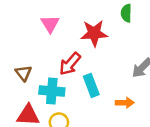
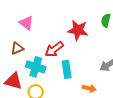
pink triangle: (50, 24) -> (26, 23), moved, turned -35
brown triangle: (23, 73) -> (17, 48), turned 32

